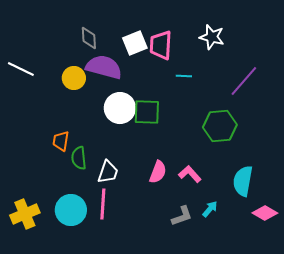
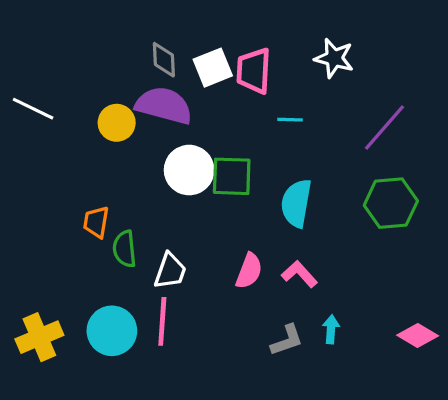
gray diamond: (89, 38) -> (164, 60), moved
green hexagon: (220, 126) -> (391, 203), moved
cyan semicircle: (243, 181) -> (296, 203), moved
cyan arrow: (210, 209) -> (331, 329), turned -36

